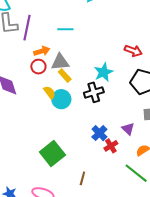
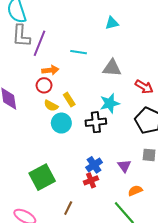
gray triangle: (60, 62) -> (112, 68), moved
yellow semicircle: (49, 92) -> (51, 106), moved, turned 144
red cross: (111, 146) -> (91, 180), moved

